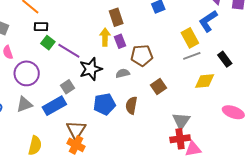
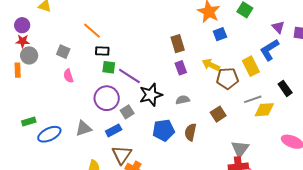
yellow arrow: (105, 37) -> (211, 65), moved, turned -66
green square: (48, 43) -> (109, 67), turned -32
brown pentagon: (142, 55) -> (227, 78), moved
gray line: (192, 56) -> (253, 99), moved
purple circle: (27, 73) -> (107, 98), moved
blue rectangle: (54, 106) -> (114, 130), size x0.7
brown triangle: (76, 130) -> (122, 155), moved

